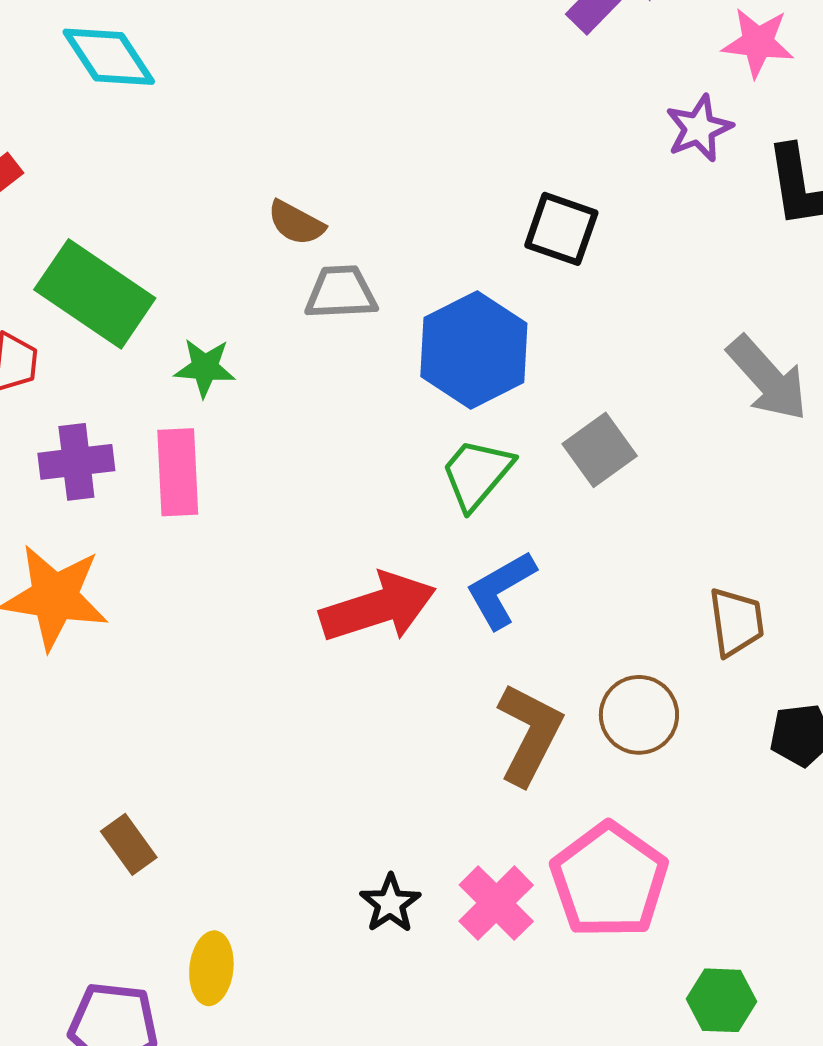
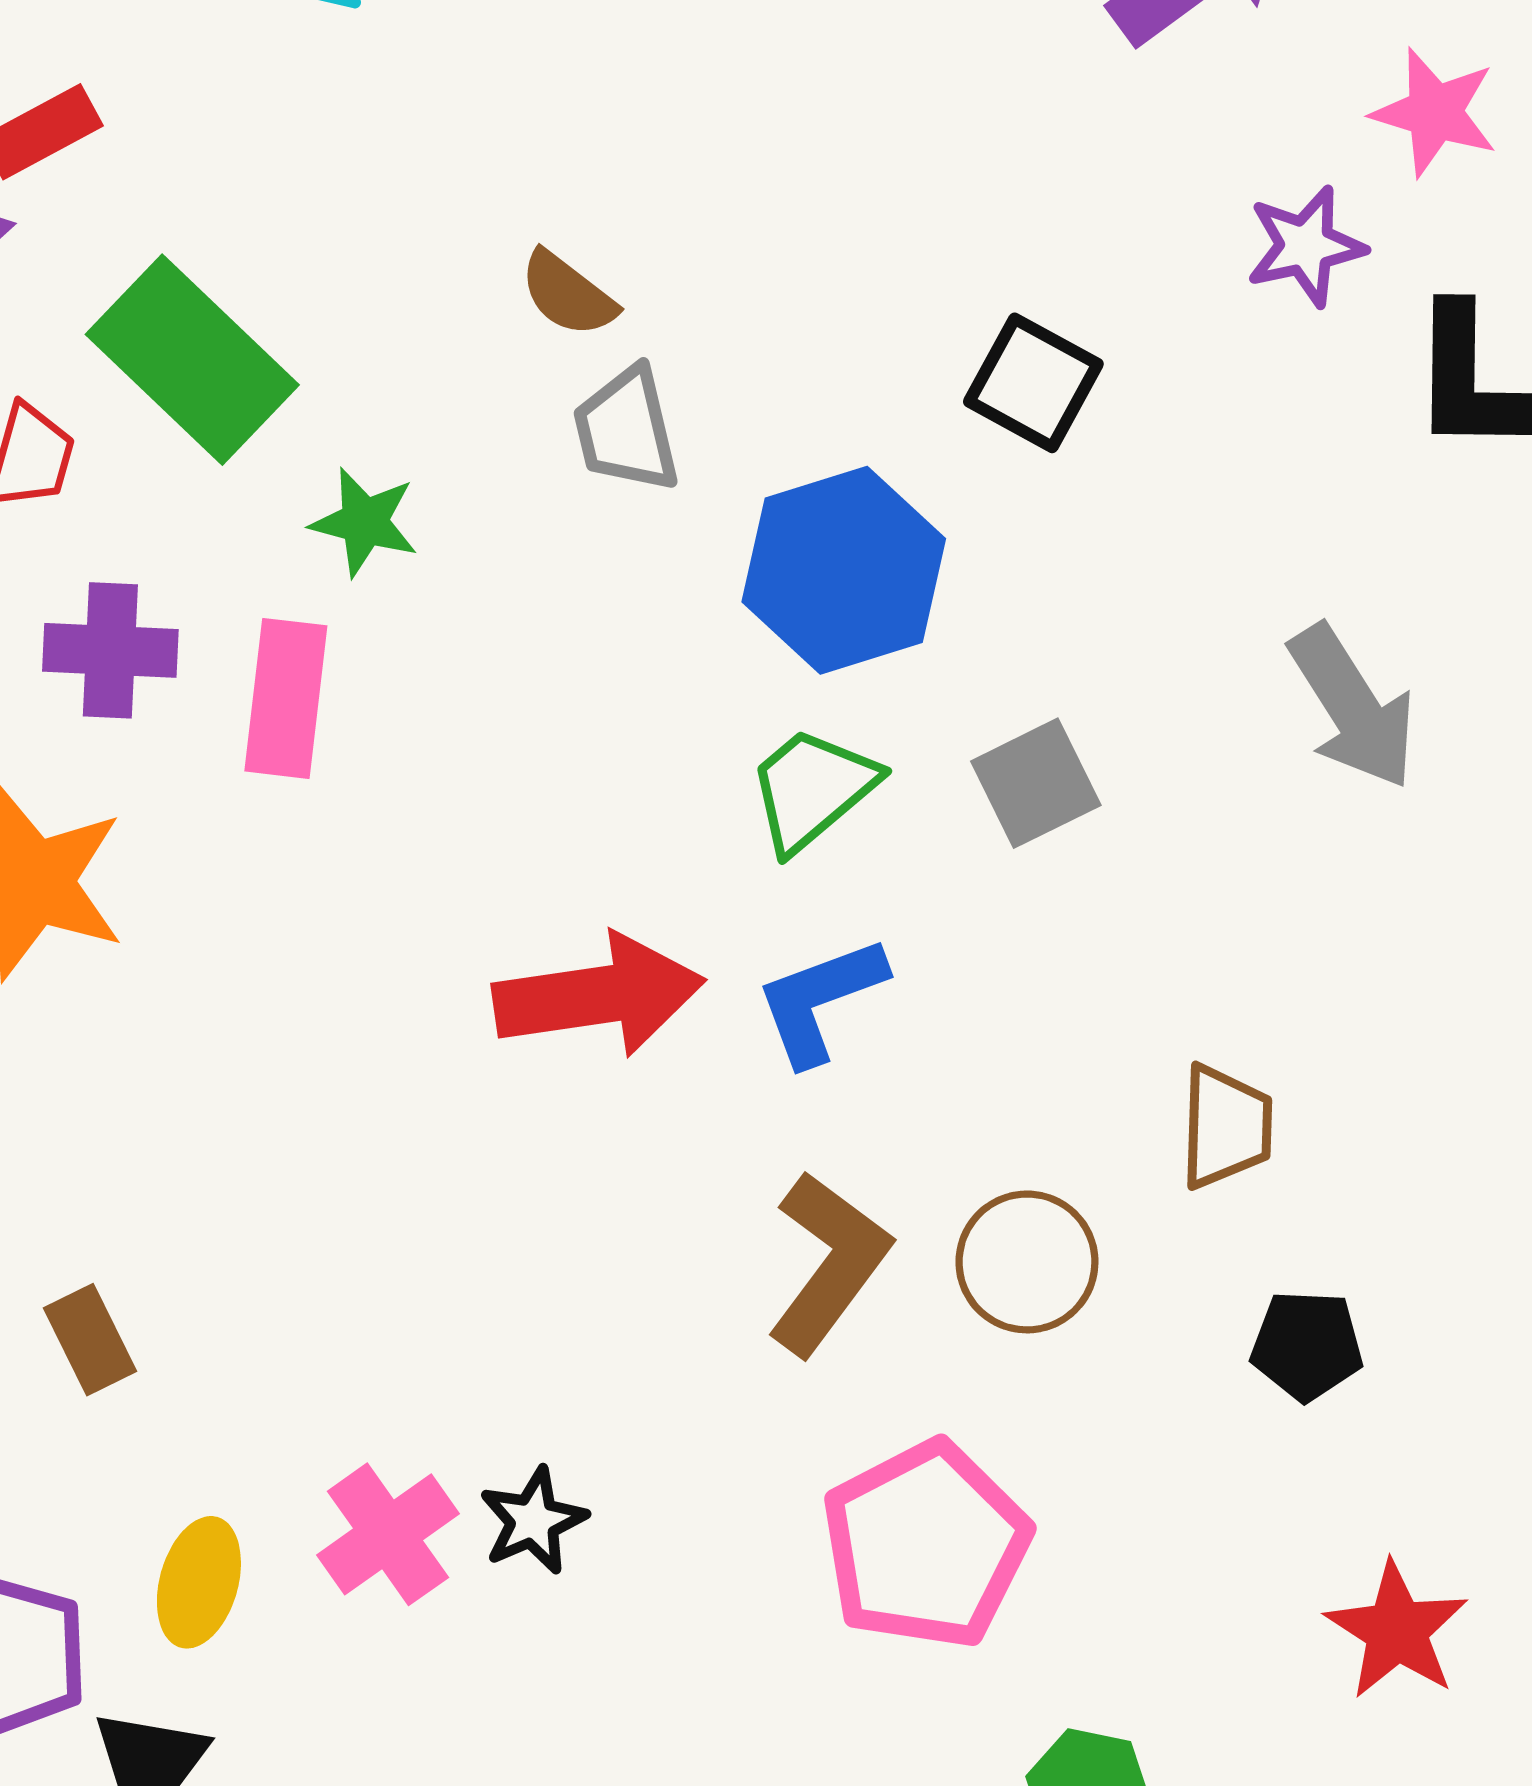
gray trapezoid: (341, 292) -> (626, 430), turned -110
pink cross: (496, 903) -> (388, 1534), moved

